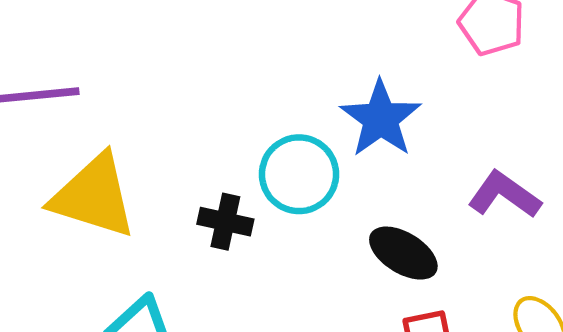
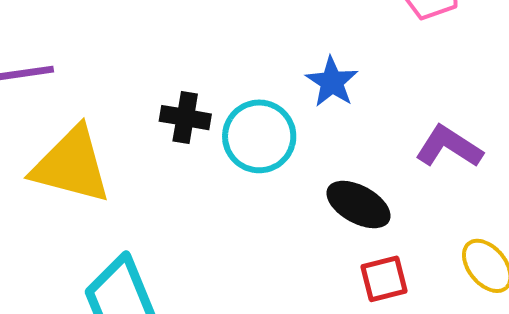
blue star: (381, 119) -> (332, 82), size x0.7
black cross: (225, 222) -> (185, 118), moved

